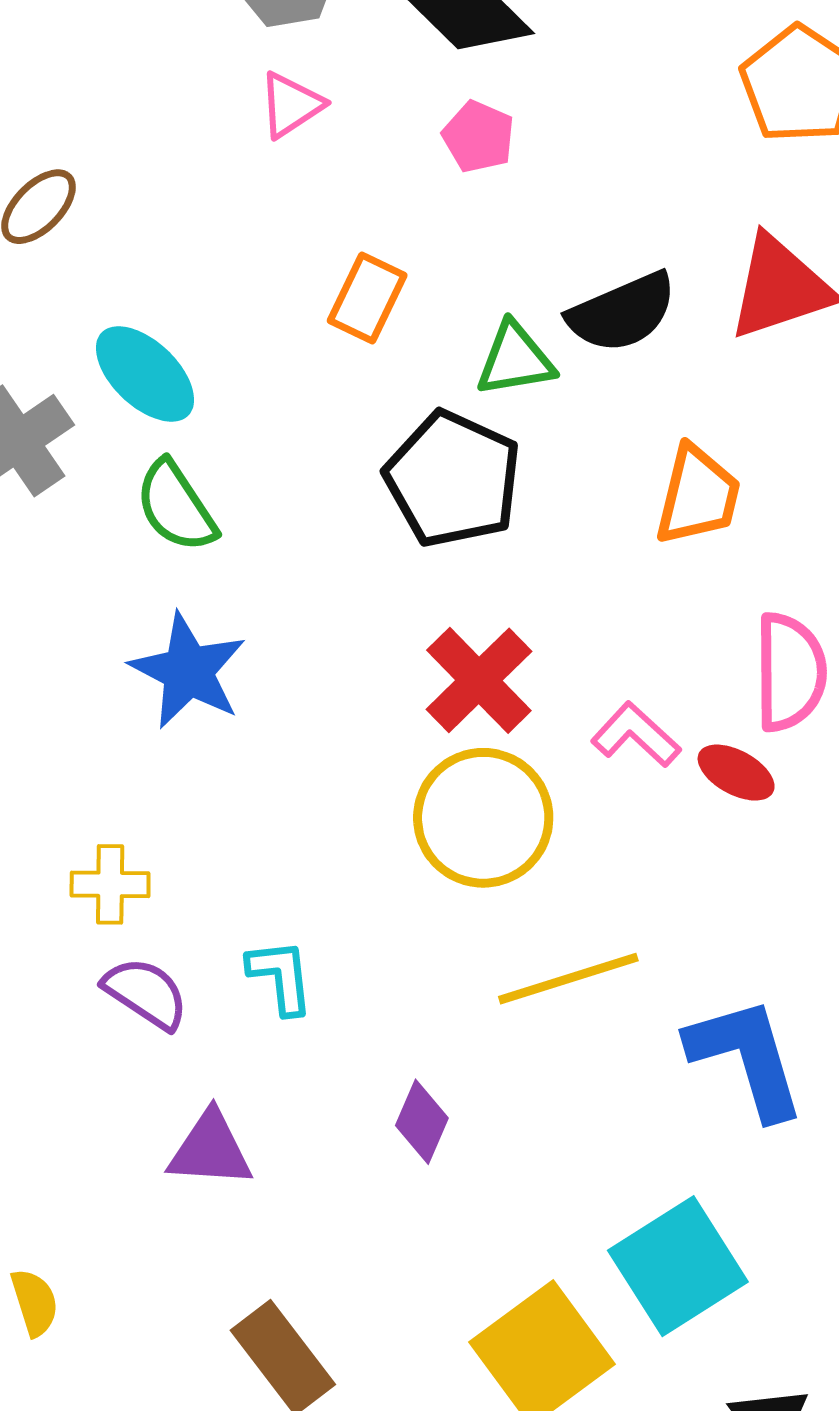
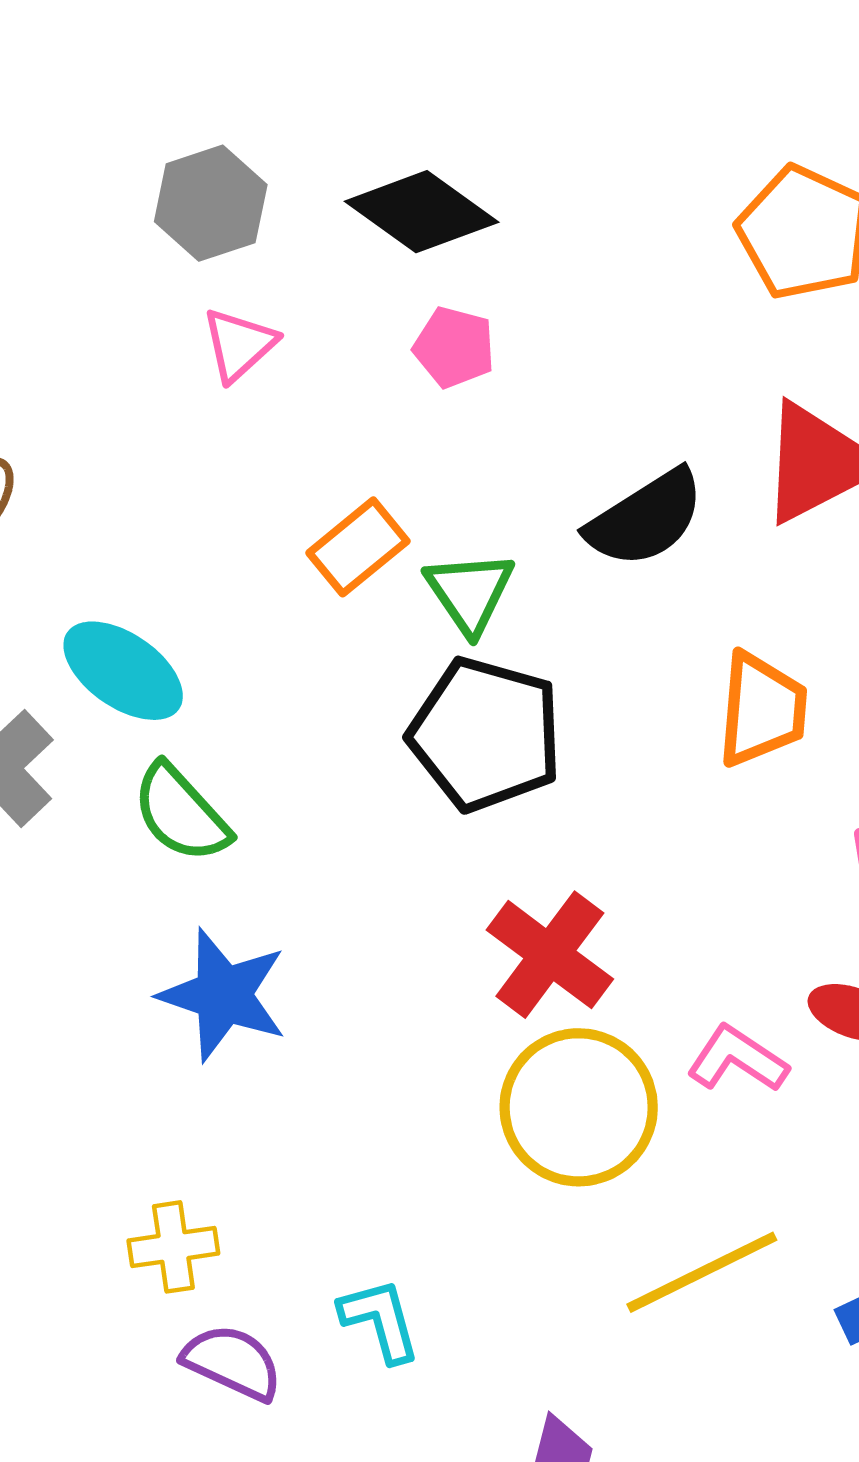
orange rectangle: (367, 298) -> (358, 547), turned 34
green triangle: (515, 359) -> (470, 592), moved, turned -46
pink L-shape: (636, 735) -> (737, 1059), moved

